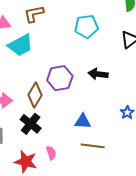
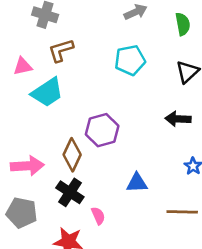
black arrow: (98, 74) -> (178, 119), moved
brown line: (93, 146) -> (182, 212), moved
pink semicircle: (51, 153) -> (98, 216), moved

